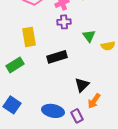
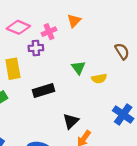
purple cross: (64, 22) -> (36, 48), moved

